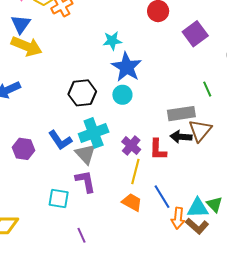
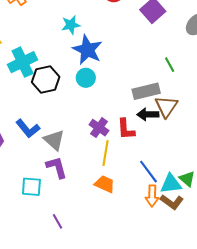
cyan cross: (94, 133) -> (23, 62), moved
blue line: (162, 197) -> (148, 172), moved

